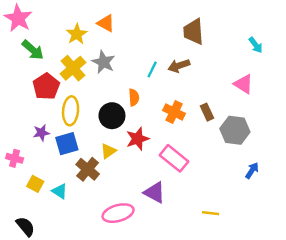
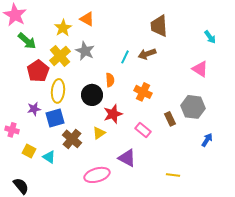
brown rectangle: (207, 112) -> (170, 119), moved
yellow triangle: (108, 151) -> (99, 133), moved
pink rectangle: (174, 158) -> (143, 130), size x0.7

